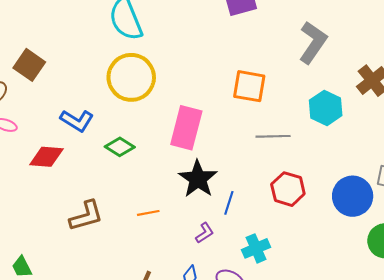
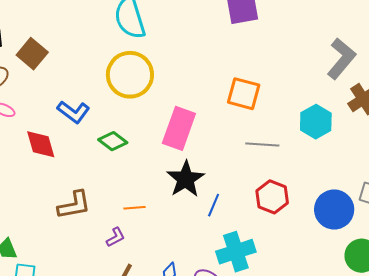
gray L-shape: (313, 42) -> (341, 59), moved
red diamond: (46, 157) -> (41, 144), turned 64
purple L-shape: (205, 233) -> (116, 237), moved
cyan cross: (256, 248) -> (236, 252), size x1.4

